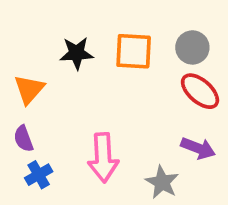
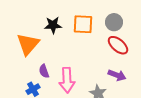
orange triangle: (29, 89) -> (28, 44), size x1.4
purple semicircle: (23, 139) -> (44, 71), moved

